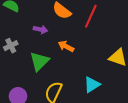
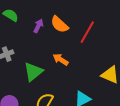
purple arrow: (40, 29) -> (38, 26), moved, turned -80

